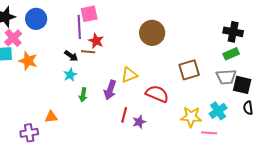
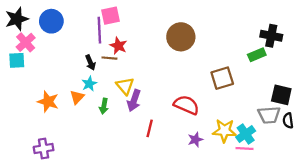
green rectangle: (231, 54) -> (257, 55), moved
black arrow: (71, 56) -> (90, 63), turned 32
orange star: (28, 61) -> (48, 102), moved
yellow triangle: (129, 75) -> (125, 86), moved, turned -48
gray trapezoid: (226, 77) -> (269, 115), moved
cyan cross: (218, 111) -> (246, 134), moved
orange triangle: (51, 117) -> (77, 97), moved, turned -40
purple star: (139, 122) -> (195, 140), moved

